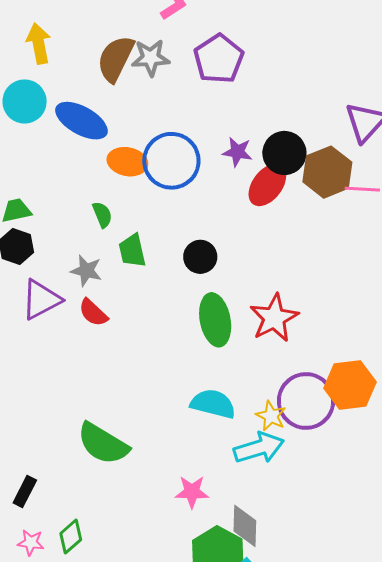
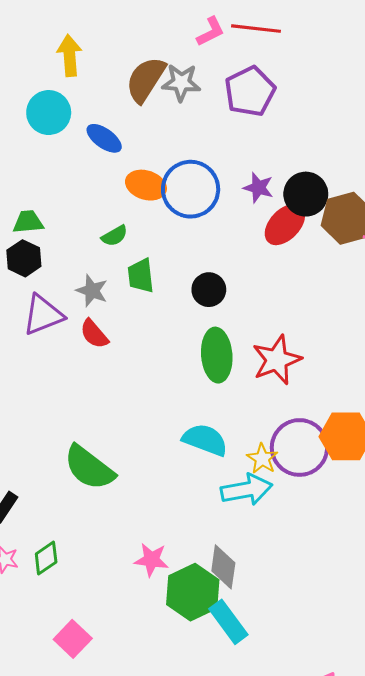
blue ellipse: (81, 121) -> (104, 138), size x0.7
green semicircle: (102, 215) -> (115, 236), turned 76
pink star: (192, 492) -> (151, 560), moved

